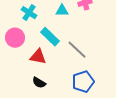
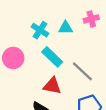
cyan cross: (29, 13) -> (40, 30), moved
red triangle: (38, 57) -> (52, 86), moved

